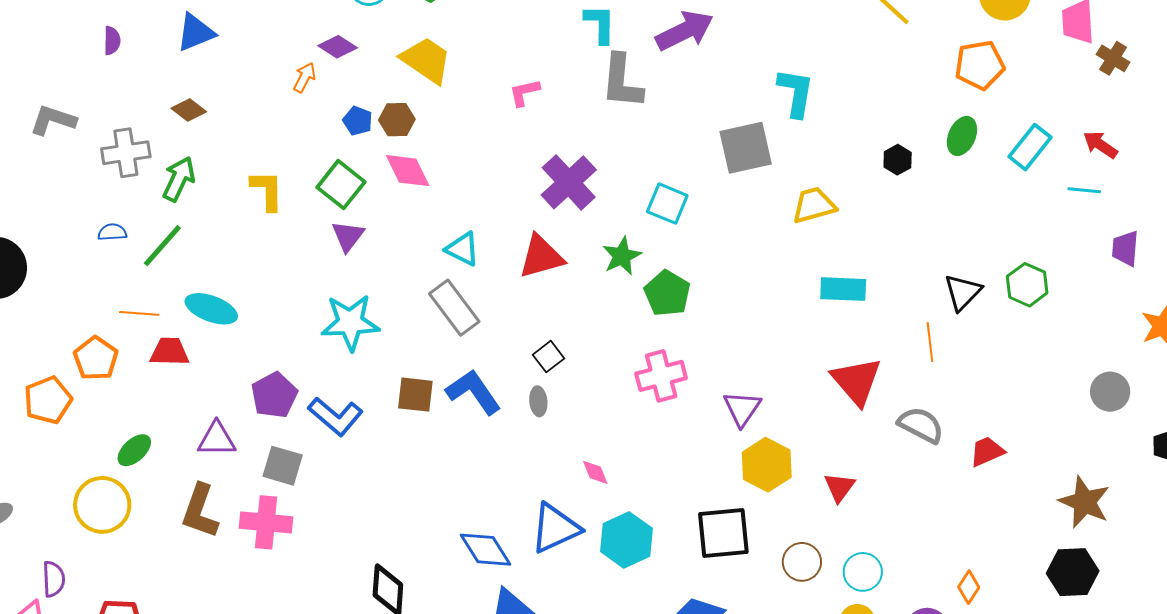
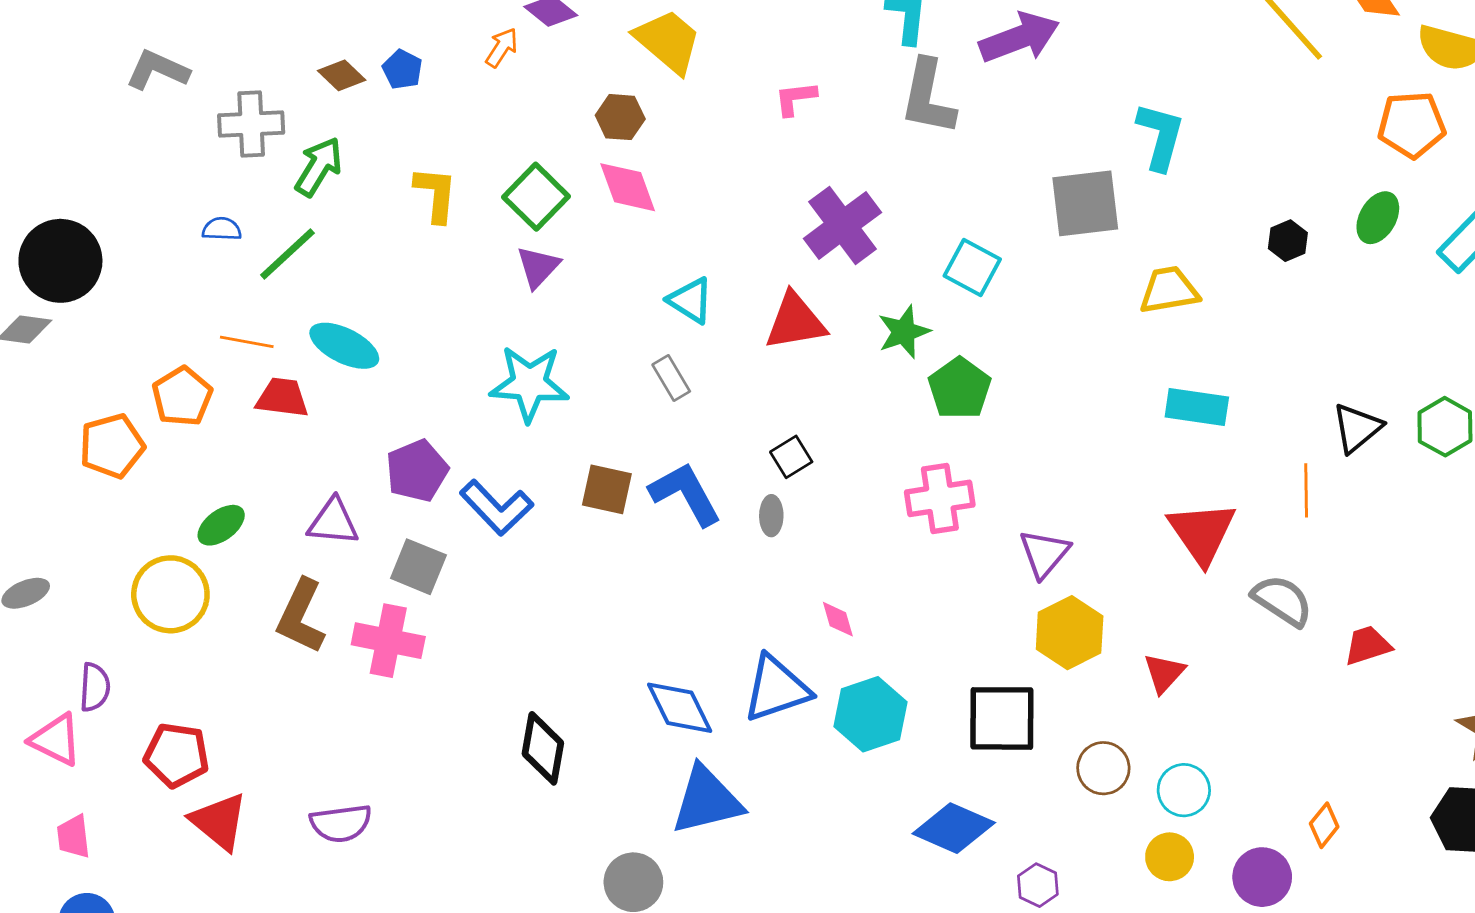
blue pentagon: (358, 121) -> (402, 69), moved
gray rectangle: (454, 308) -> (671, 378), size x0.6

